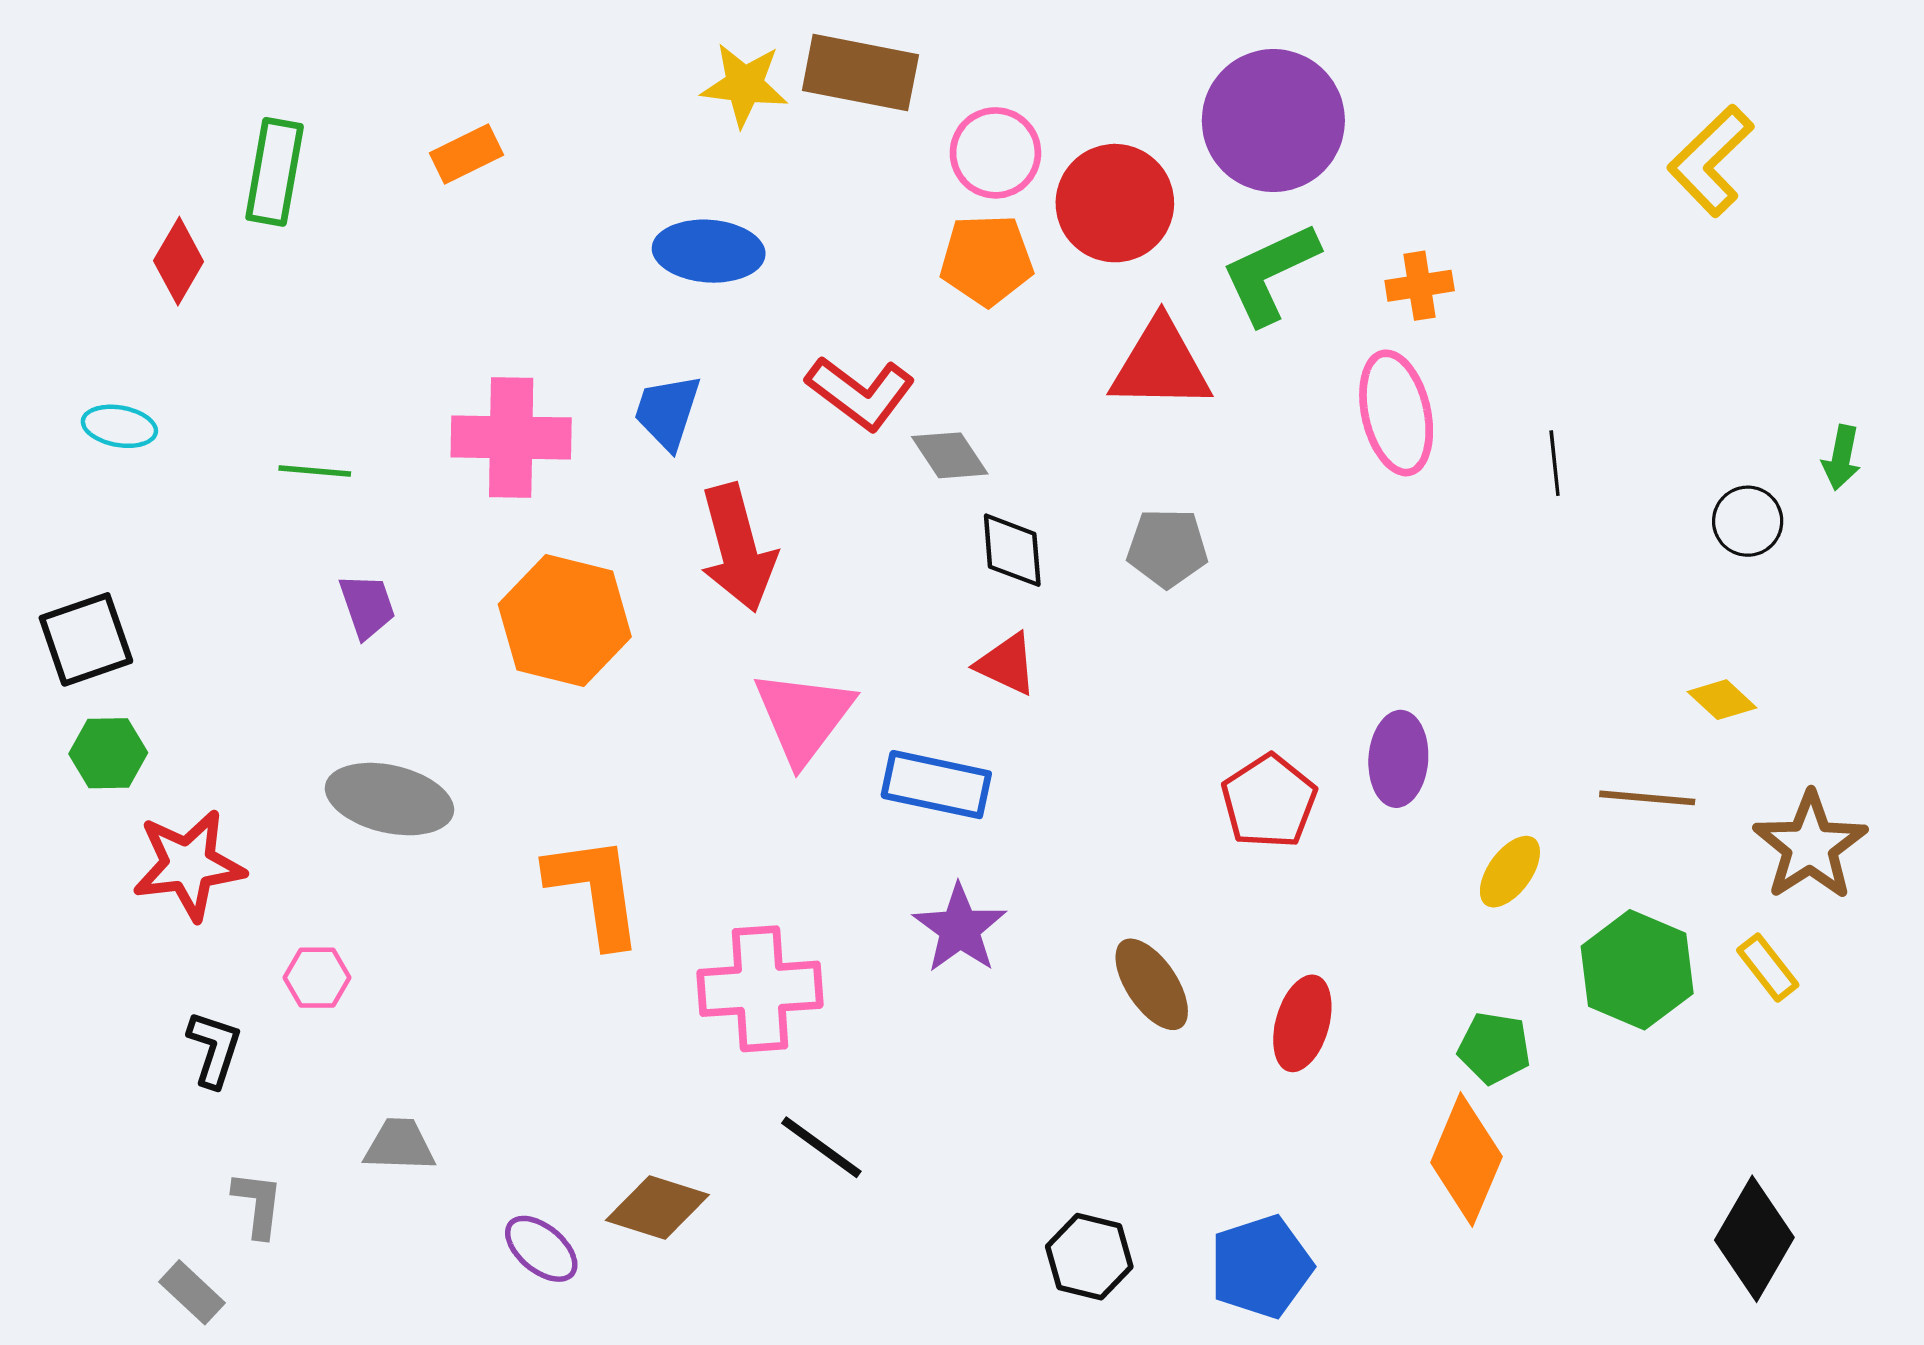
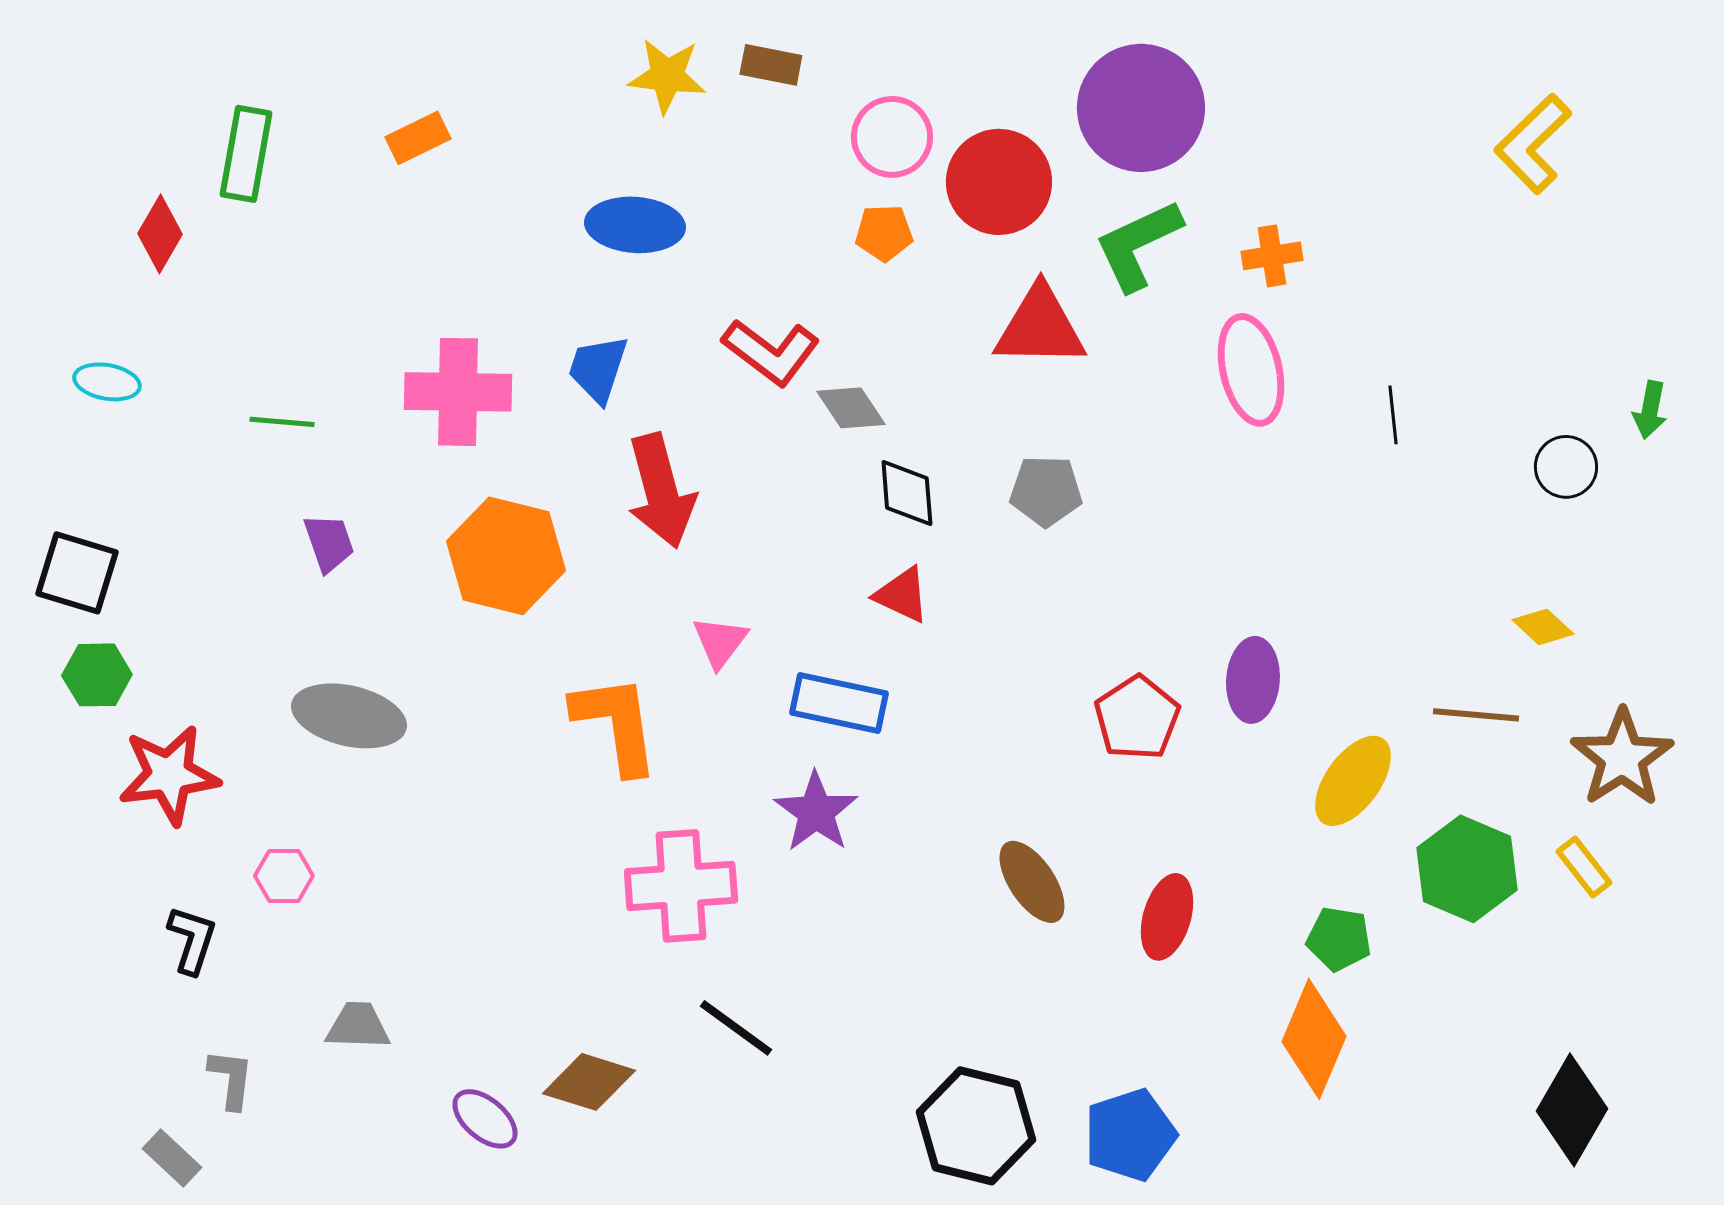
brown rectangle: (860, 73) -> (771, 65), size x0.6
orange pentagon: (987, 260) -> (884, 233), size x0.7
black square: (86, 639) -> (77, 573), turned 36
pink triangle: (804, 716) -> (720, 642), size x0.6
yellow ellipse: (1510, 872) -> (1353, 781), size x1.4
orange L-shape: (595, 891) -> (616, 724), moved
purple star: (960, 929) -> (816, 812), moved
black hexagon: (1089, 1257) -> (976, 1126), size x1.5

